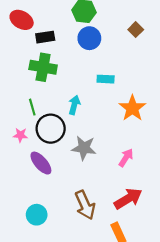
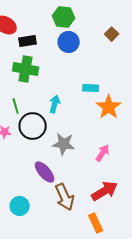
cyan rectangle: (106, 79) -> (91, 88), moved
purple ellipse: (41, 163) -> (45, 172), moved

